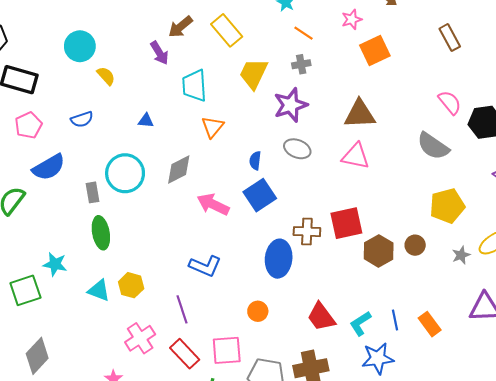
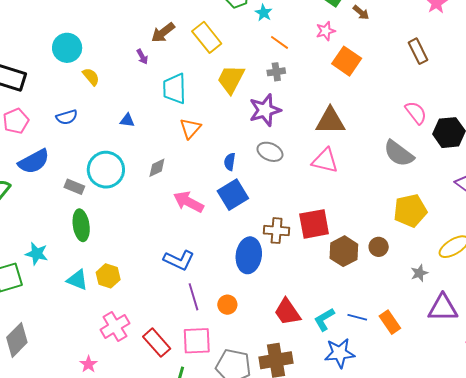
orange square: (375, 50) -> (347, 61), turned -32
purple arrow: (159, 53) -> (142, 57), size x0.7
gray diamond: (179, 169) -> (157, 168), size x0.7
gray rectangle: (92, 192) -> (74, 187), turned -60
gray star: (461, 255) -> (419, 273), moved
purple line: (182, 309) -> (194, 297), moved
blue line: (395, 320) -> (357, 317), turned -66

